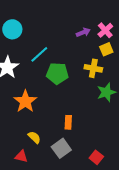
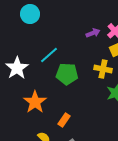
cyan circle: (12, 29) -> (30, 14), moved
orange rectangle: (68, 122) -> (64, 120), moved, turned 32

